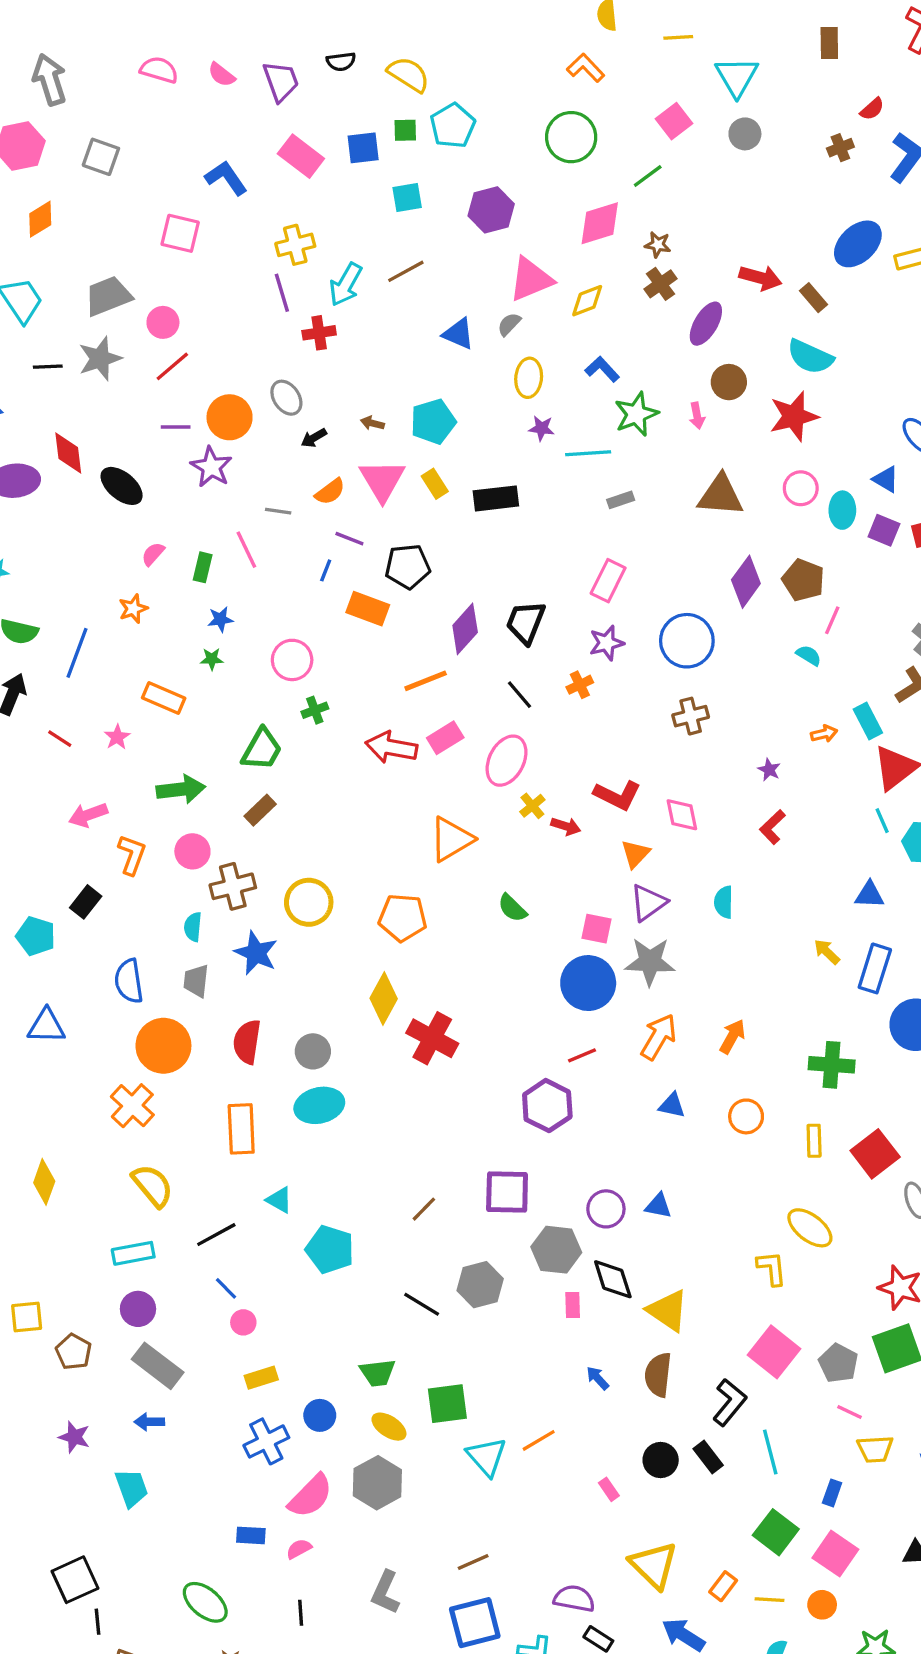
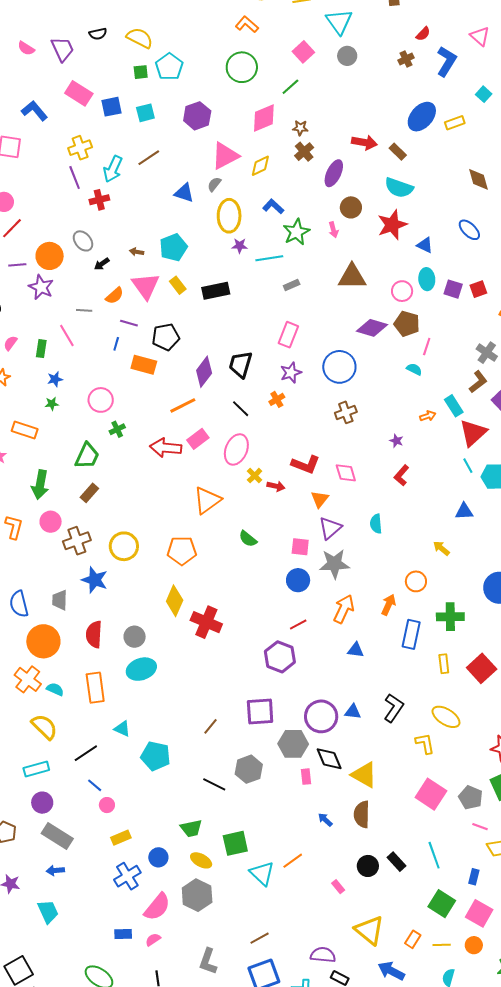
blue square: (363, 148) -> (112, 107), moved
yellow ellipse: (529, 378) -> (229, 216), size x1.4
blue triangle: (886, 479) -> (425, 245), moved
pink circle: (801, 488) -> (402, 291), moved
purple diamond: (746, 582) -> (372, 328), turned 76
green arrow: (181, 789) -> (40, 485), turned 112
cyan semicircle: (193, 927) -> (55, 689), moved, turned 114
blue rectangle: (875, 968) -> (411, 634), moved
blue circle: (588, 983) -> (298, 580), size x0.7
orange circle: (746, 1116) -> (416, 581), moved
purple circle: (606, 1209) -> (321, 716), size x1.4
black L-shape: (729, 1402) -> (394, 708), moved

